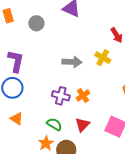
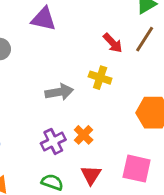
purple cross: (61, 96) -> (53, 141), turned -30

